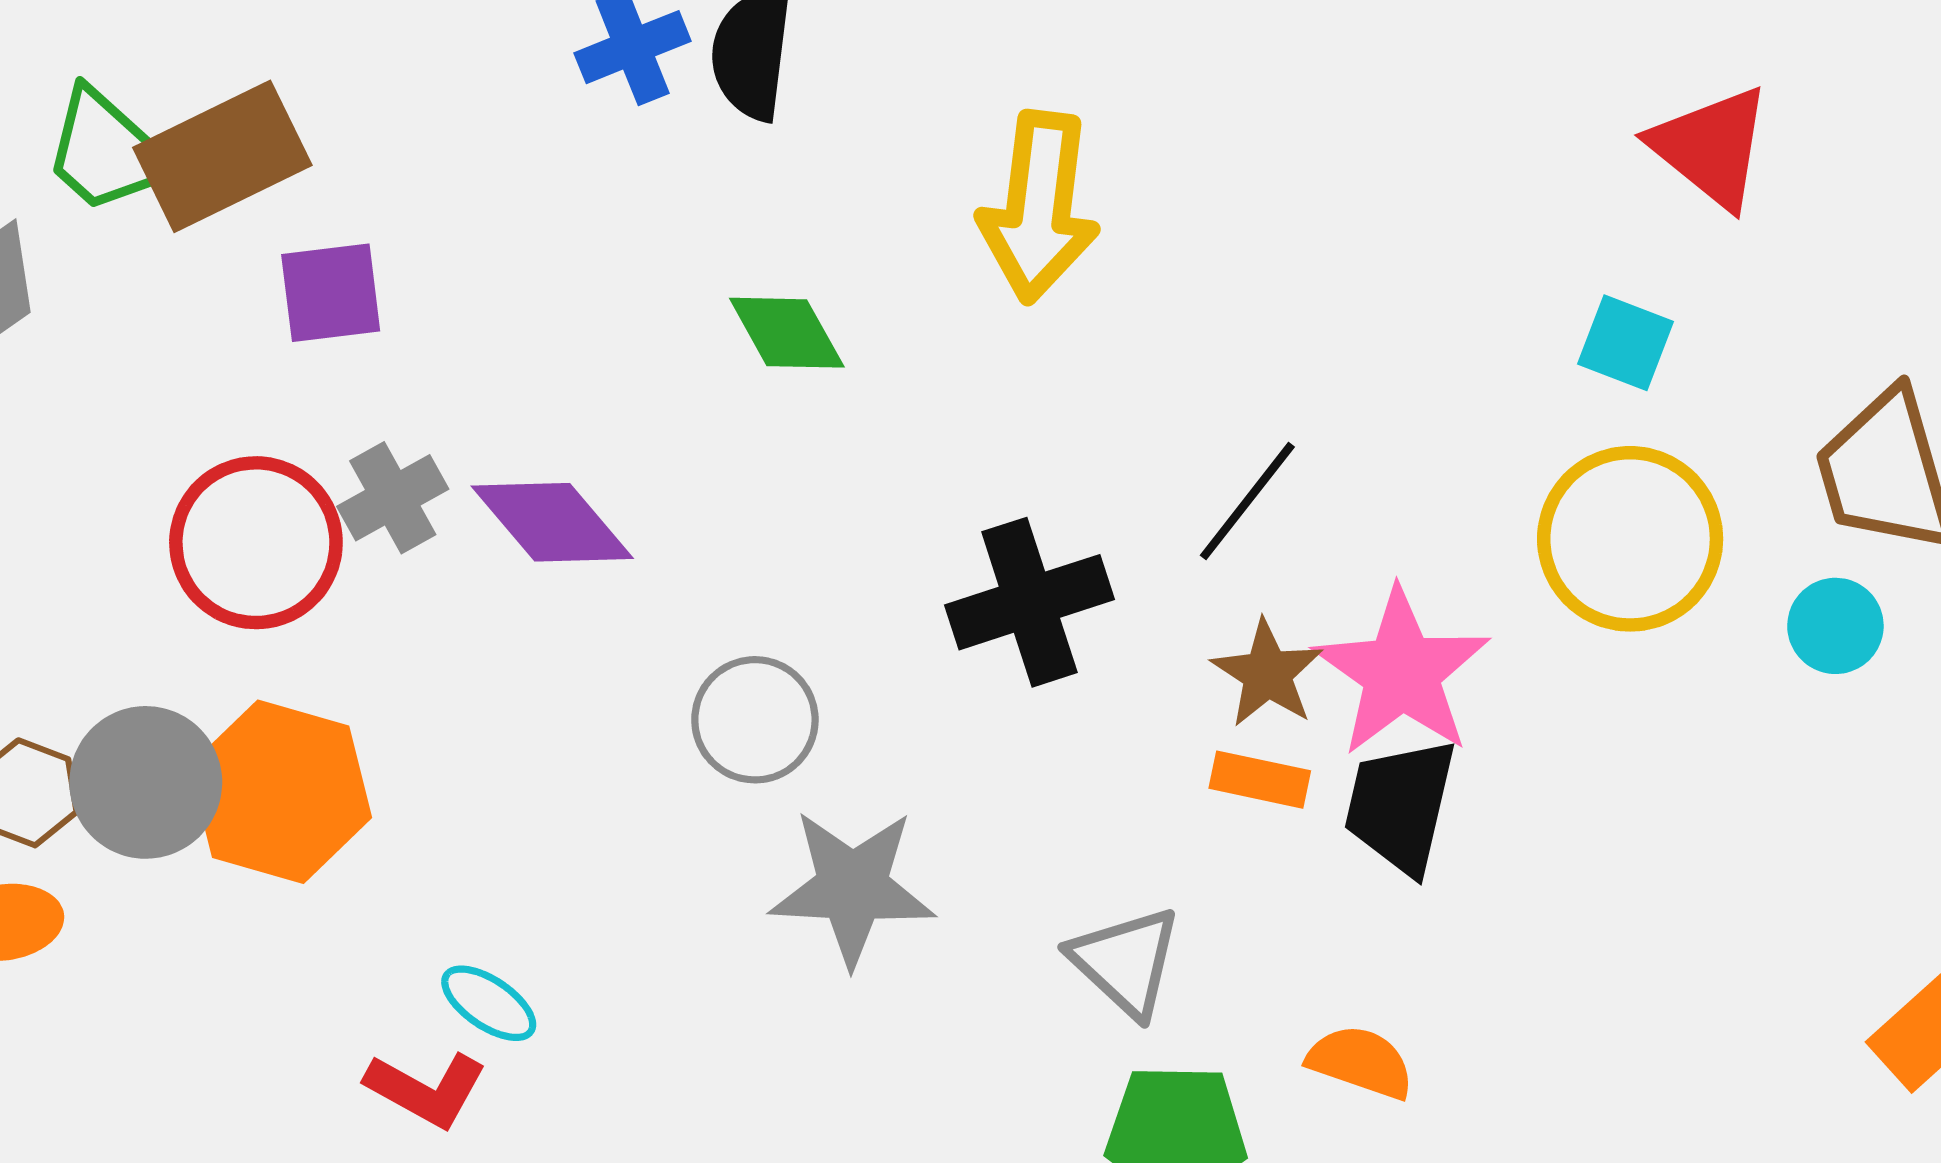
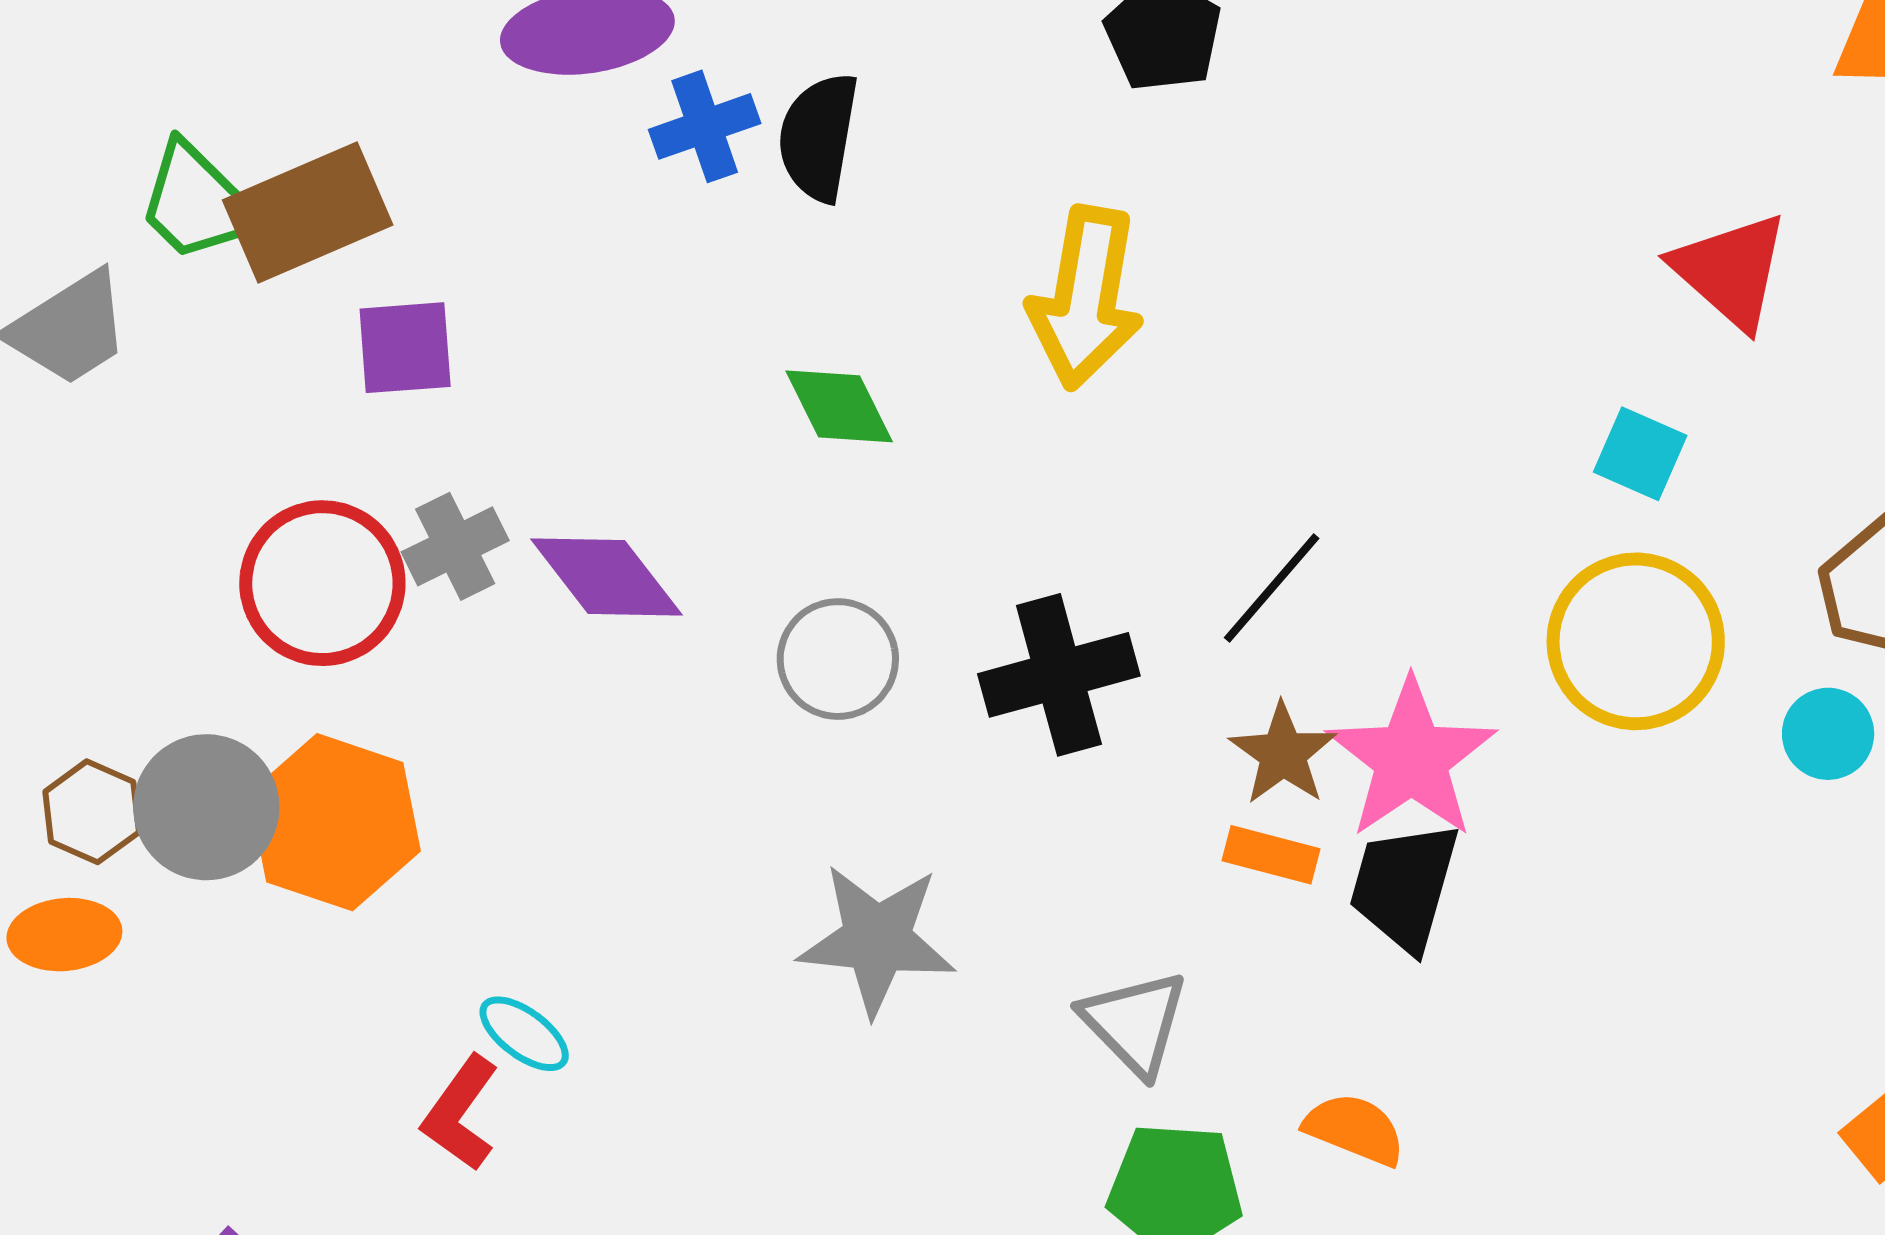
gray circle: (755, 720) -> (838, 659), moved
red L-shape: (426, 1089) -> (460, 1113), turned 94

